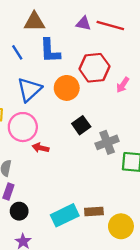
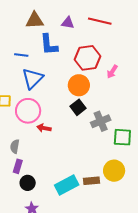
purple triangle: (83, 23) -> (68, 23), moved
blue line: (17, 52) -> (21, 55), moved, turned -48
orange circle: (67, 88) -> (79, 85), moved
yellow circle: (121, 226) -> (114, 171), moved

